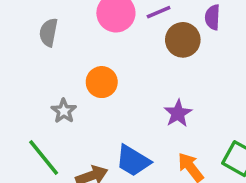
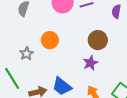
brown circle: (183, 40) -> (98, 40), moved

